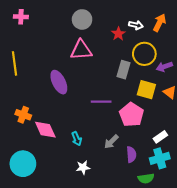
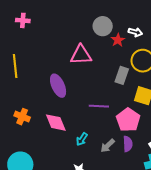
gray circle: (82, 19) -> (103, 26), moved
pink diamond: (45, 130) -> (56, 123), moved
cyan arrow: (77, 139) -> (82, 139), moved, turned 56
purple semicircle: (131, 154) -> (128, 144), moved

